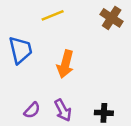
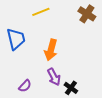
purple arrow: (63, 110) -> (54, 77), moved
black cross: (104, 113) -> (71, 88), moved, turned 32

